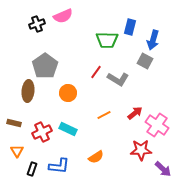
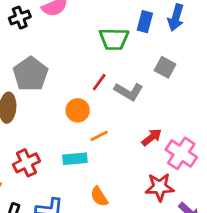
blue arrow: (153, 40) -> (176, 18), moved
orange circle: (68, 93) -> (78, 110), moved
orange line: (104, 115) -> (99, 136), moved
cyan rectangle: (68, 129) -> (75, 159), moved, turned -30
orange semicircle: (96, 157) -> (99, 196), turned 91

